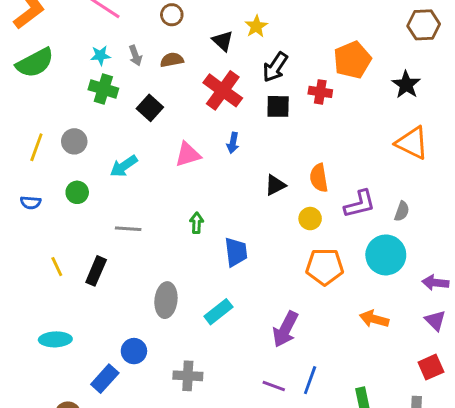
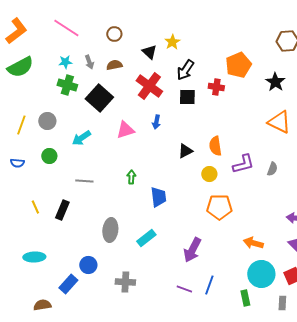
black square: (150, 108) -> (99, 98), size x1.5
cyan circle: (386, 255) -> (261, 274), moved

